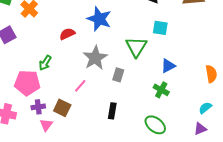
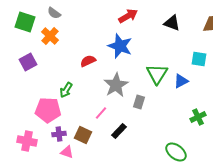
cyan square: (160, 28) -> (199, 59), moved
blue triangle: (168, 66) -> (181, 81), moved
green cross: (161, 90) -> (198, 117), moved, turned 35
black rectangle: (112, 111) -> (119, 131), moved, turned 35
pink triangle: (46, 125) -> (67, 152), turned -48

